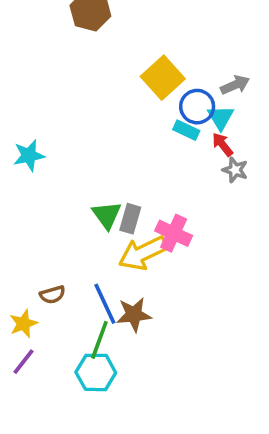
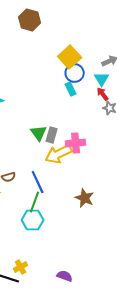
blue circle: (197, 107) -> (75, 73), moved
cyan rectangle: (186, 130) -> (71, 89), moved, turned 40
pink cross: (174, 233) -> (76, 143), turned -30
brown star: (134, 315) -> (85, 198), moved, turned 30

